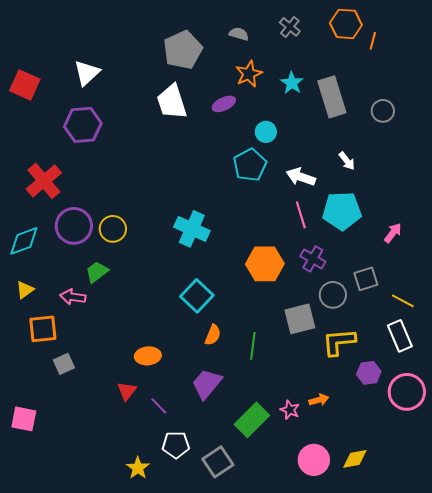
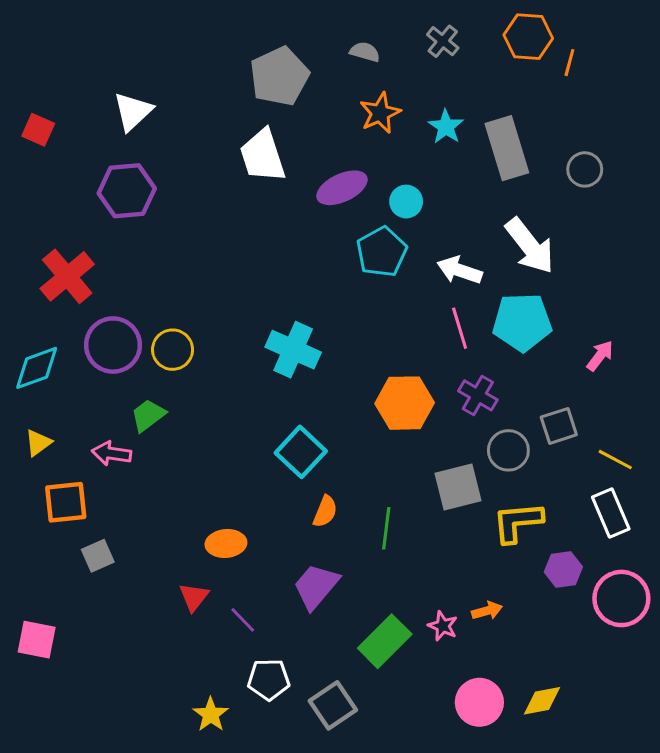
red square: (25, 85) -> (38, 130), size x0.7
purple ellipse: (224, 104) -> (342, 188), moved, size x1.4
white arrow: (347, 161) -> (530, 246), size x2.0

